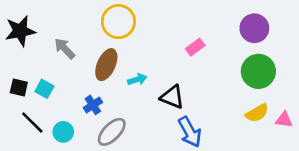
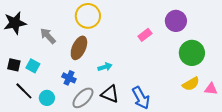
purple circle: (254, 28) -> (176, 21), moved
cyan arrow: (137, 79) -> (105, 67), moved
black triangle: (172, 97) -> (110, 94), moved
blue cross: (93, 105) -> (69, 78), turned -32

